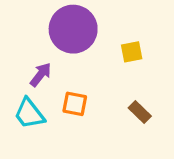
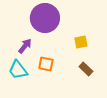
yellow square: (132, 52) -> (81, 42), moved

